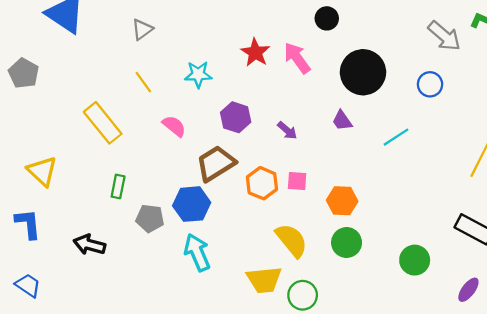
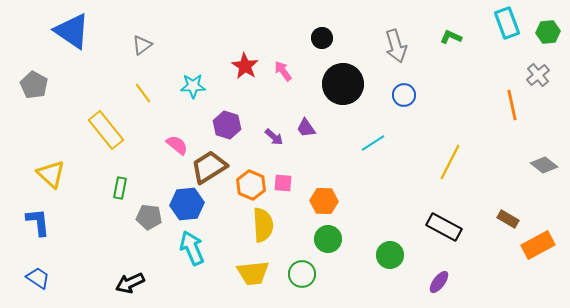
black circle: (327, 18) -> (322, 38), moved
gray arrow: (444, 36) -> (396, 46), moved, turned 32
pink arrow: (297, 58) -> (283, 71), size x0.7
purple trapezoid: (342, 121) -> (306, 128), moved
pink semicircle: (174, 126) -> (177, 145), moved
yellow semicircle: (292, 240) -> (263, 225), moved, turned 36
black arrow: (89, 245) -> (130, 283), moved, turned -40
green circle: (303, 295) -> (302, 274), moved

